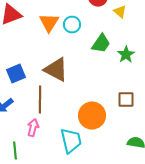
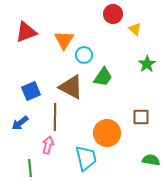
cyan circle: (72, 25) -> (84, 55), moved
green trapezoid: (101, 44) -> (103, 77), moved
green star: (126, 55) -> (147, 64), moved

